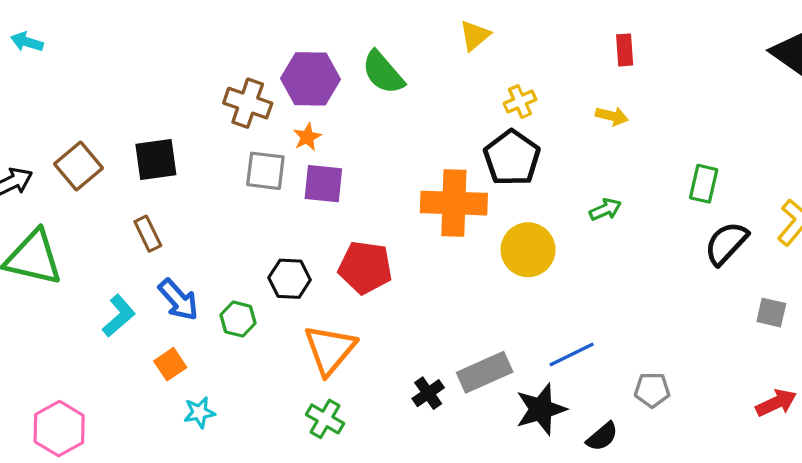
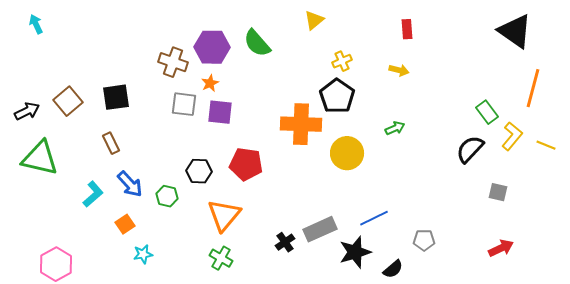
cyan arrow: (27, 42) -> (36, 24), turned 48
green rectangle: (704, 184) -> (487, 112), moved, turned -50

